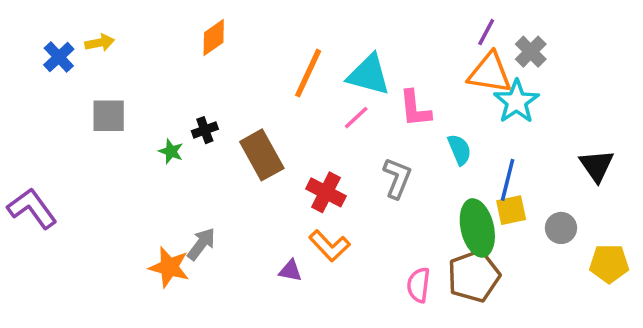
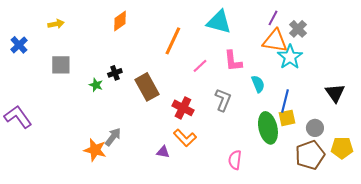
blue cross: (59, 57) -> (19, 45), moved
cyan triangle: (369, 75) -> (219, 22), moved
brown pentagon: (474, 276) -> (310, 155), moved

